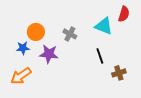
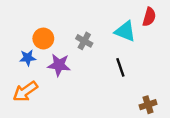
brown cross: (119, 73) -> (148, 105), moved

